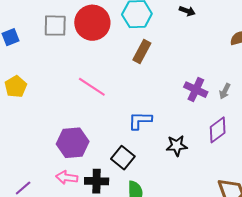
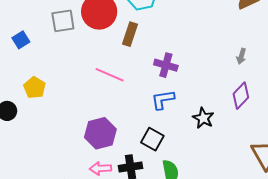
brown rectangle: (142, 51) -> (130, 34), moved
purple cross: (196, 90) -> (166, 65), moved
black star: (177, 146) -> (203, 118), turned -30

